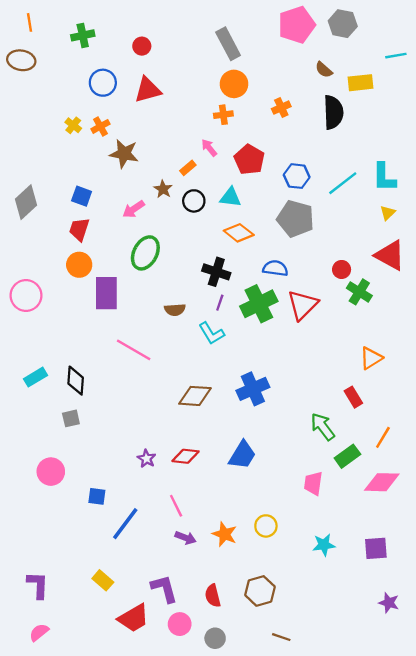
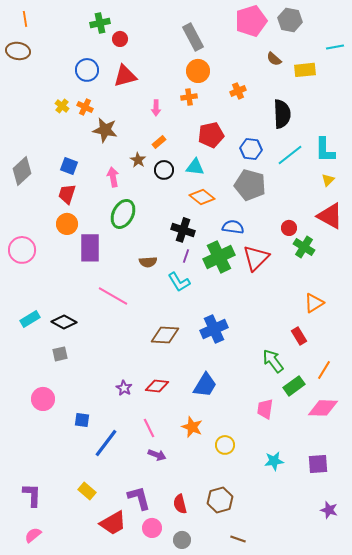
green cross: (83, 35) -> (100, 23), moved
black semicircle: (333, 112) -> (282, 114), moved
orange cross: (100, 126) -> (85, 107), turned -35
pink arrow: (209, 148) -> (156, 108), moved, turned -140
red pentagon: (249, 160) -> (211, 135), turned 30
pink arrow: (134, 209) -> (113, 177), turned 114
black diamond: (76, 381) -> (64, 322), turned -65
orange star: (225, 534) -> (192, 427), moved

